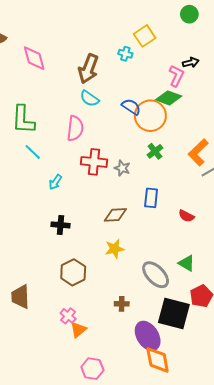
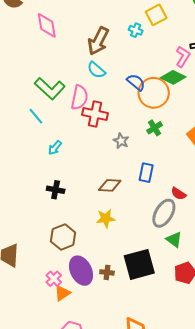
green L-shape: (23, 120) -> (50, 89), moved, turned -56
red cross: (94, 162) -> (95, 114), moved
gray ellipse: (156, 275) -> (164, 213), moved, turned 68
black square: (174, 313) -> (139, 264), moved, turned -36
purple ellipse: (148, 336) -> (81, 271), moved

